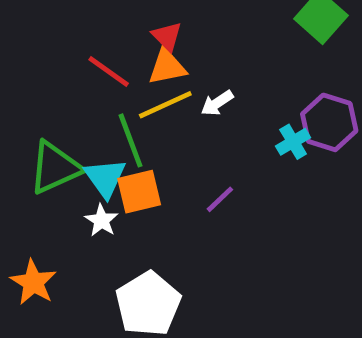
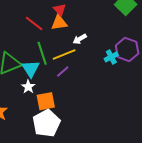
yellow line: (165, 105) -> (64, 55), moved
orange square: (139, 192) -> (46, 101), moved
purple line: (220, 199) -> (63, 72), moved

